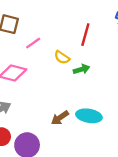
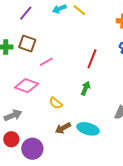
yellow semicircle: (62, 57) -> (56, 103), moved
green arrow: (81, 69) -> (86, 88), turned -56

